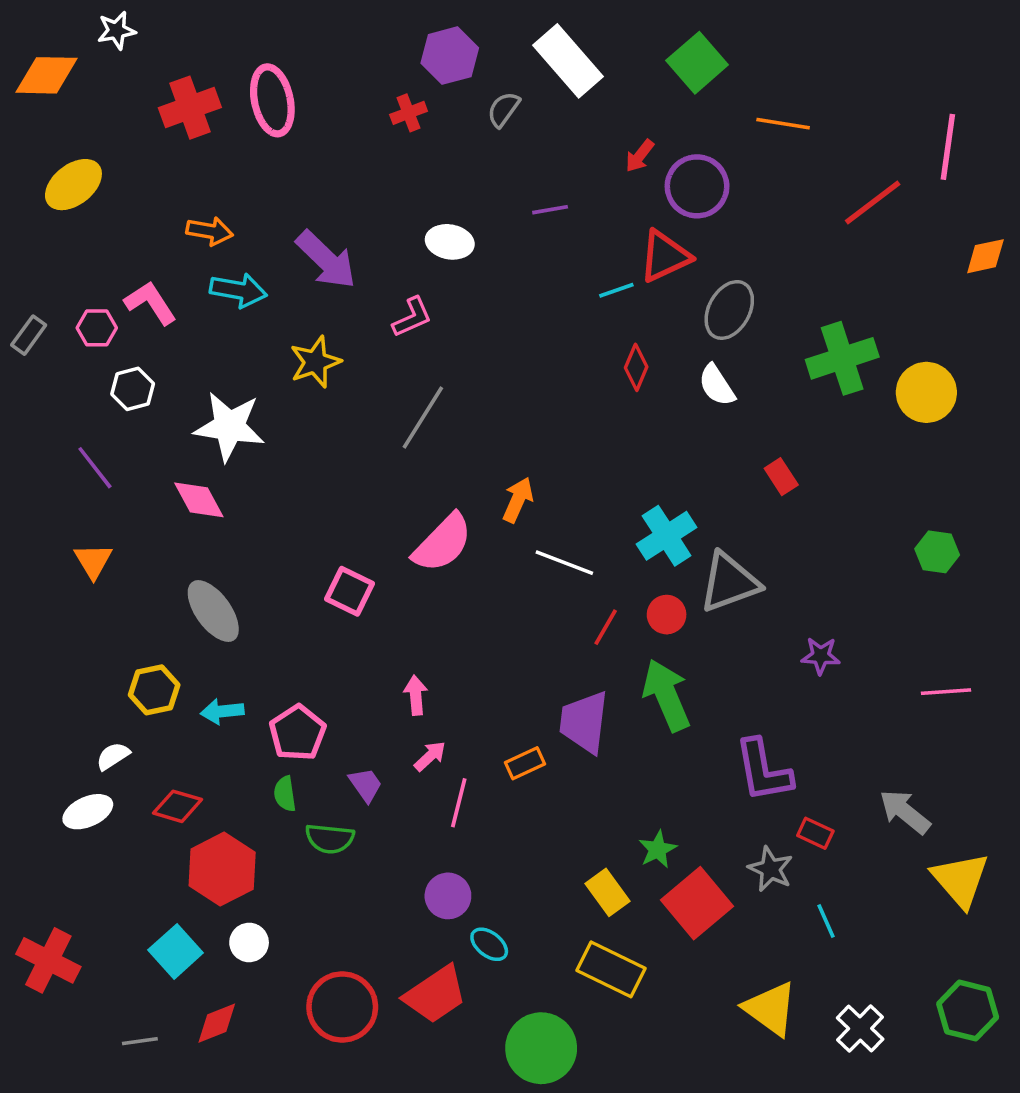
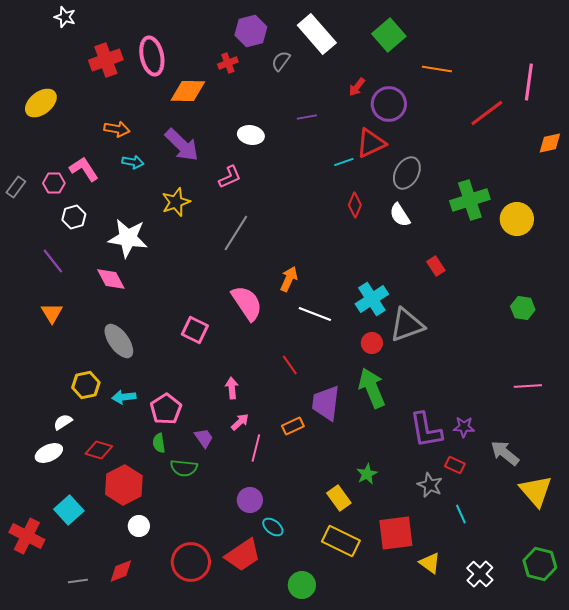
white star: (116, 30) -> (65, 17), turned 30
orange diamond: (47, 75) -> (188, 91), moved
cyan arrow: (238, 290) -> (133, 162), size x0.7
pink semicircle: (443, 543) -> (247, 303), turned -78
red line: (606, 627) -> (290, 365), moved, turned -65
purple star: (821, 656) -> (464, 427), moved
red square: (697, 903) -> (396, 533), moved, turned 33
cyan square: (176, 951) -> (69, 510), moved
yellow triangle: (770, 1009) -> (430, 563), size x0.7
green circle: (541, 1048) -> (302, 585), size x0.7

